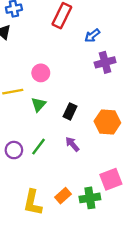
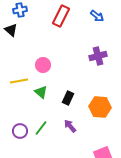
blue arrow: (92, 36) -> (97, 16), moved, turned -104
green triangle: (38, 104) -> (41, 92), turned -32

